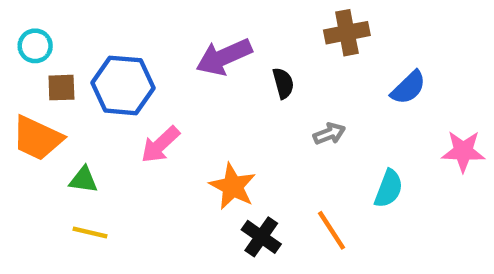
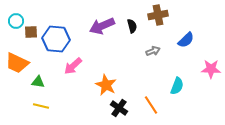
black semicircle: (283, 83) -> (132, 26), moved
brown square: (61, 88) -> (31, 32), moved
gray arrow: (329, 134) -> (153, 51), moved

